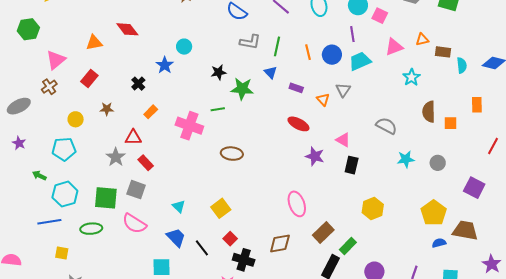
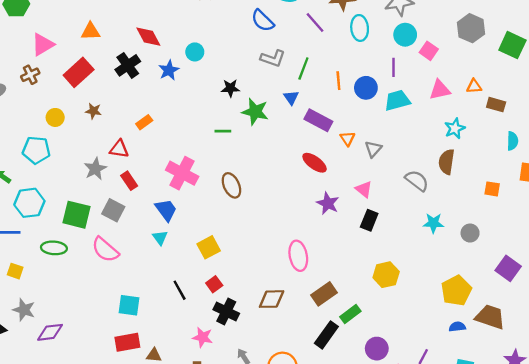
red diamond: (127, 29) -> (148, 37), moved
cyan semicircle: (462, 65) -> (512, 141), moved
red rectangle: (89, 79) -> (79, 72), size x1.4
black cross: (138, 84) -> (128, 65), moved, size x1.5
purple rectangle: (296, 88) -> (318, 120), size x1.6
gray triangle: (343, 90) -> (373, 149), moved
brown semicircle: (429, 112) -> (447, 162), moved
pink cross: (189, 126) -> (182, 173), moved
brown ellipse: (232, 154) -> (231, 185), turned 50
blue trapezoid: (176, 237) -> (166, 210), moved

